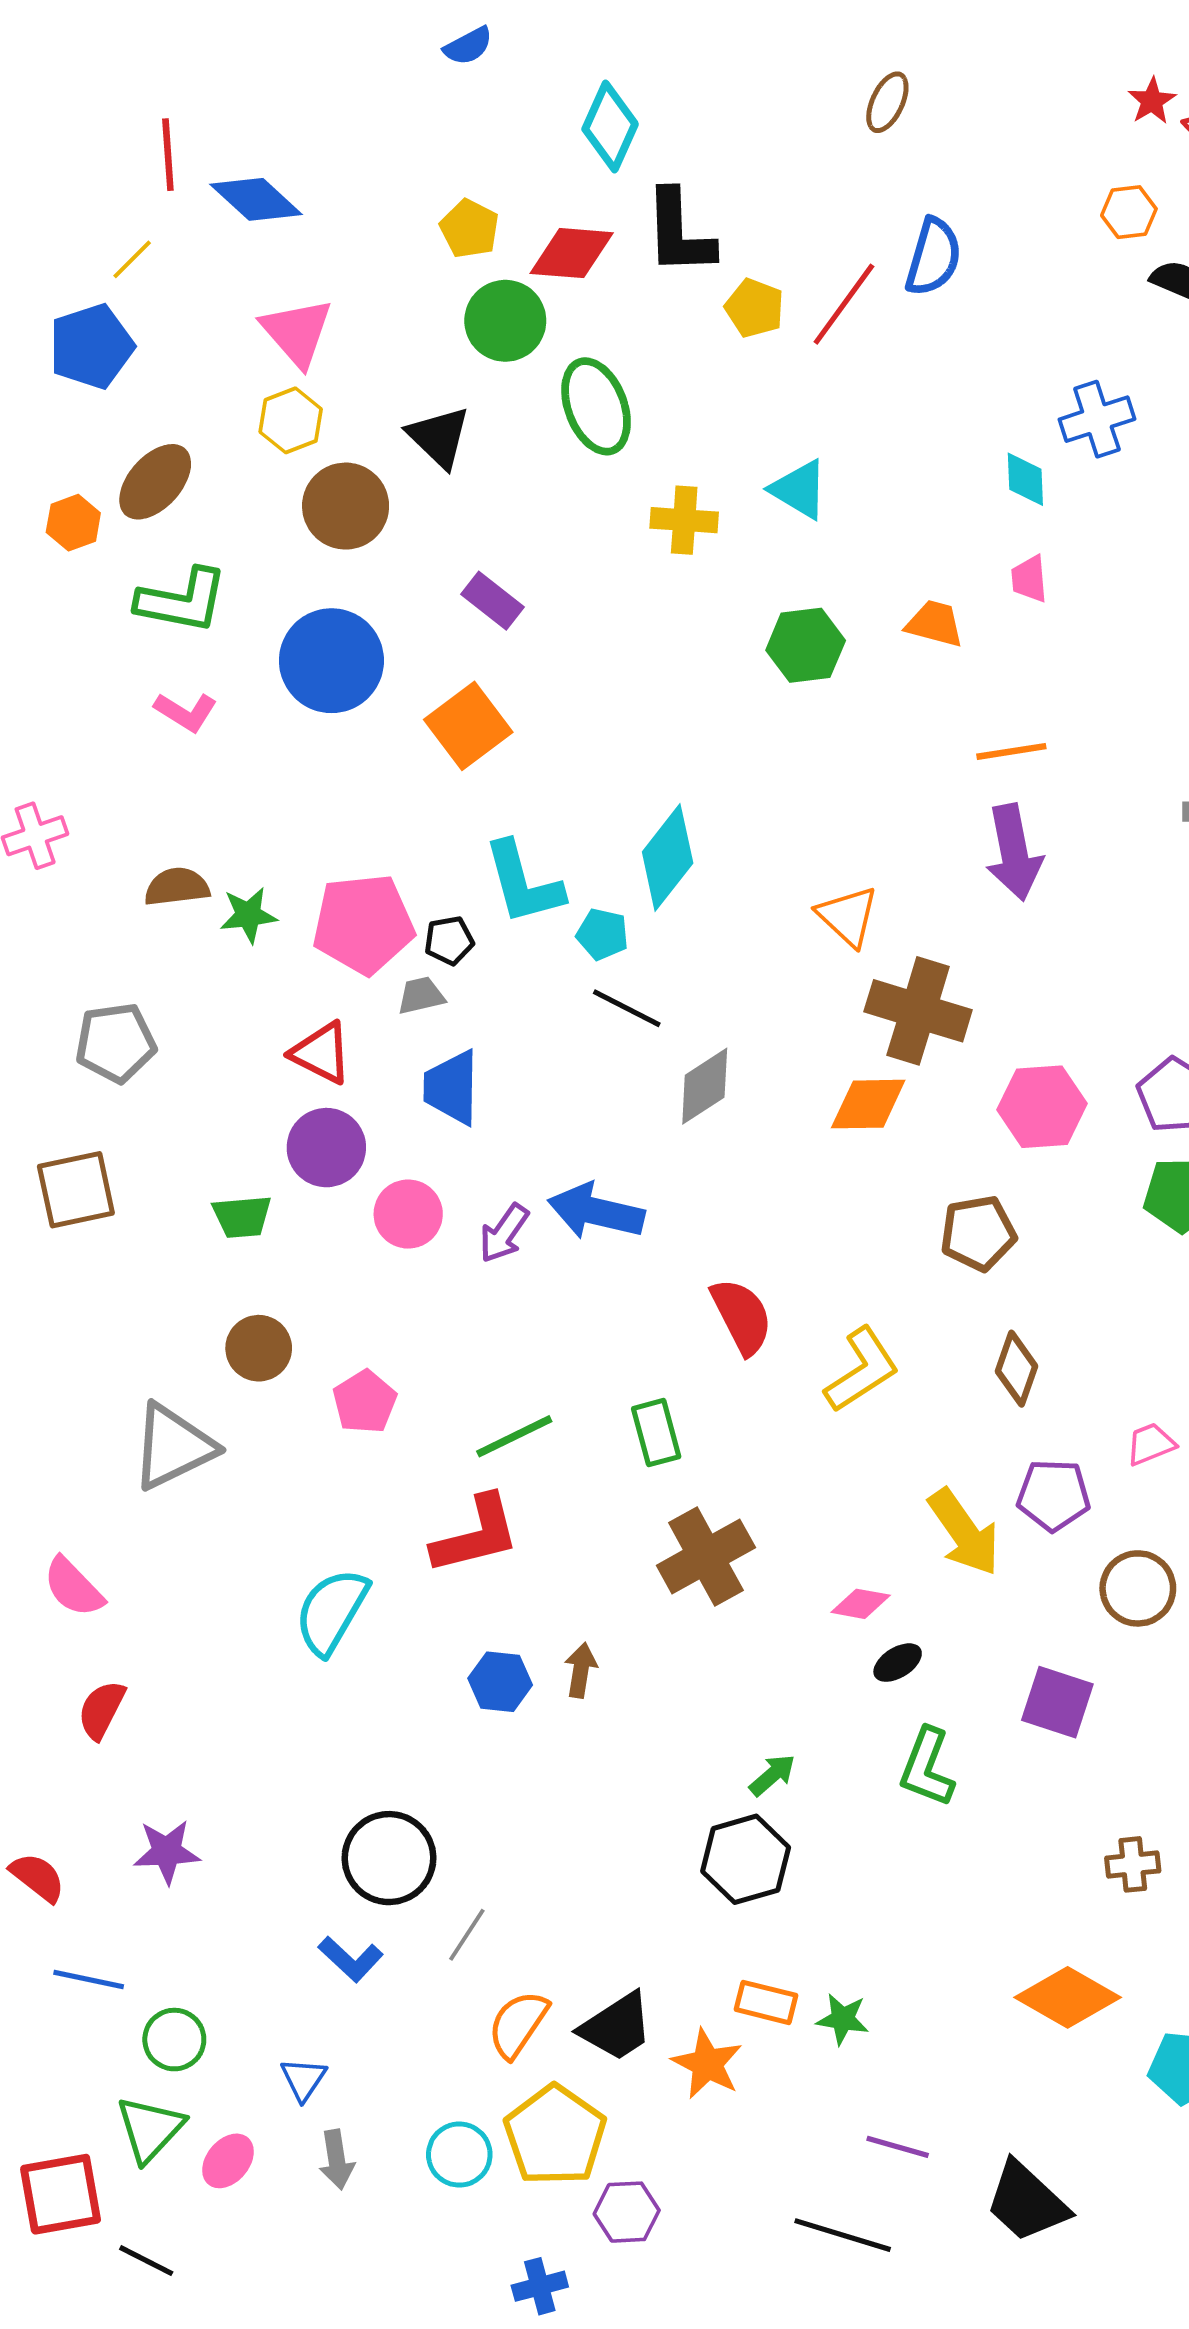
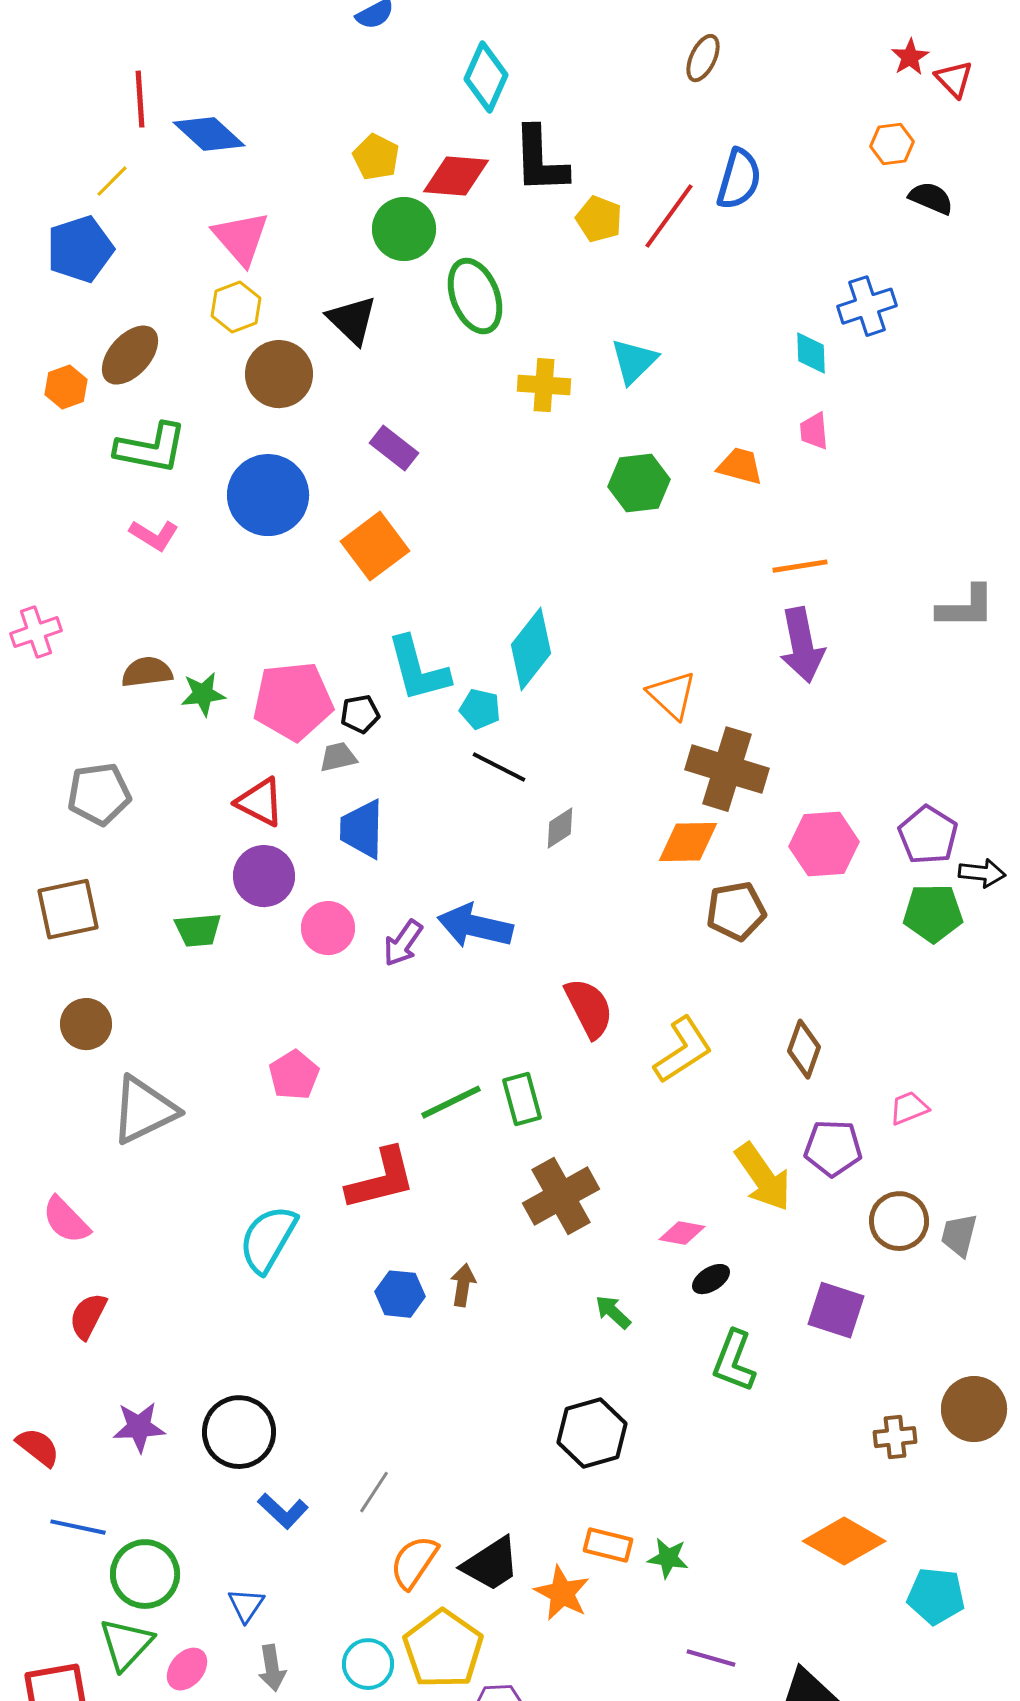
cyan triangle: (799, 489) -> (634, 361), turned 44
gray diamond: (705, 1086) -> (560, 828), size x0.7
brown pentagon: (978, 1233) -> (736, 911), moved
brown circle: (259, 1348) -> (86, 1024), moved
green line: (514, 1436) -> (451, 1102), moved
green arrow: (772, 1775) -> (613, 1312), moved, turned -96
black circle: (389, 1858) -> (239, 1432), moved
green circle: (174, 2040) -> (145, 1574), size x1.4

